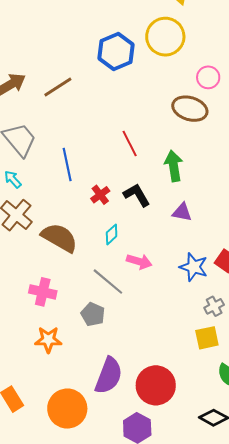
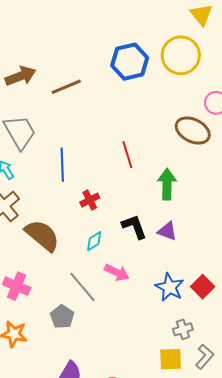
black L-shape: (137, 195) -> (134, 227), moved

